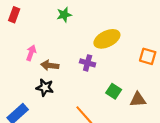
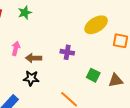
green star: (64, 15) -> (25, 13), moved
yellow ellipse: (107, 39) -> (96, 25), moved

